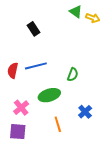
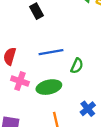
blue line: (36, 66) -> (51, 52), moved
pink cross: (21, 108) -> (20, 81), moved, turned -35

